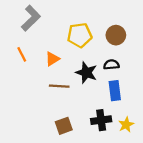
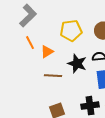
orange line: (22, 54) -> (30, 43), moved

